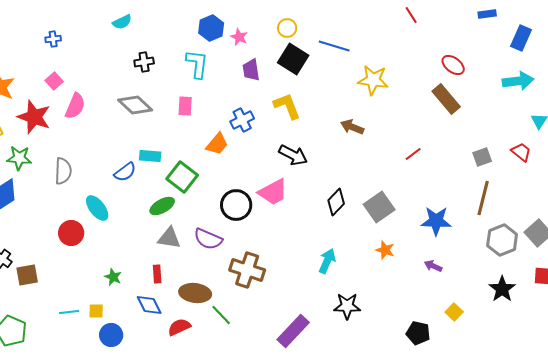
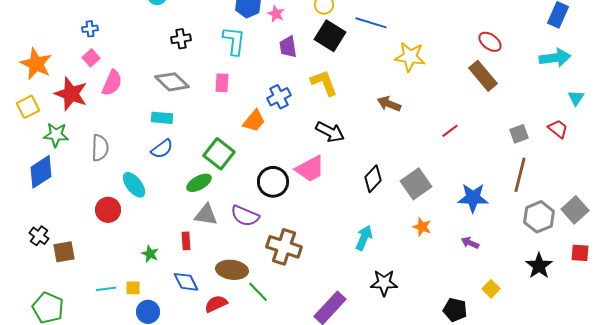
blue cross: (53, 39) -> (90, 29), moved
cyan rectangle: (150, 156) -> (162, 118), moved
red rectangle: (157, 274) -> (186, 241), moved

